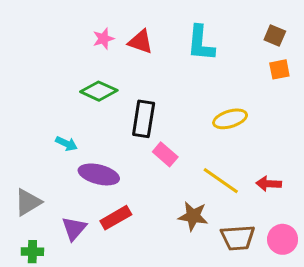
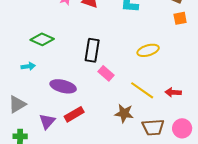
green diamond: (99, 91) -> (42, 39), moved
cyan arrow: (66, 144) -> (28, 66), moved, turned -32

